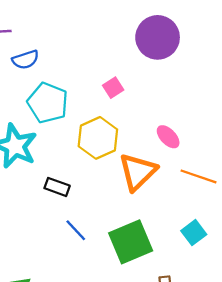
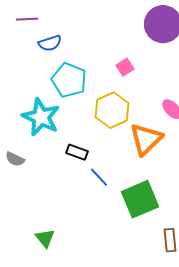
blue line: (76, 230) -> (99, 177), moved

